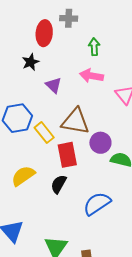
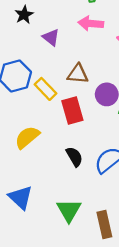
brown triangle: (75, 121) -> (78, 74), size x0.7
black semicircle: (59, 184) -> (74, 157), moved, turned 126

